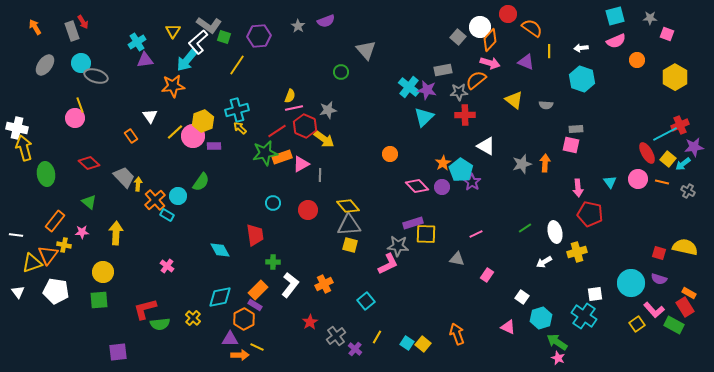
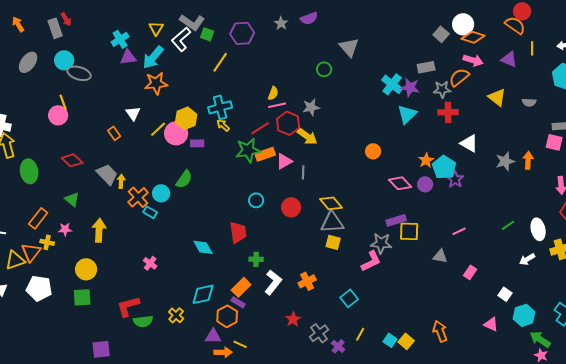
red circle: (508, 14) -> (522, 11), moved
orange diamond: (490, 40) -> (473, 37), turned 65
cyan arrow: (187, 60) -> (153, 57), moved

